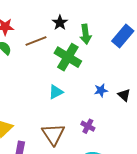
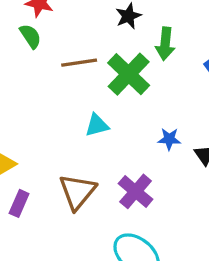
brown line: (36, 41) -> (79, 63), moved
purple cross: (88, 126) -> (136, 191), size x1.5

